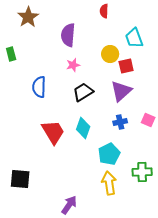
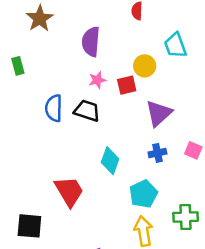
red square: (126, 66) -> (127, 85), moved
black trapezoid: (83, 92) -> (87, 111), moved, turned 50
red trapezoid: (53, 132) -> (69, 191), moved

